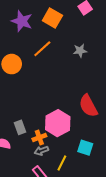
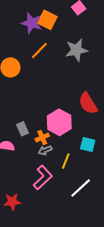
purple star: (22, 21) -> (32, 23), moved
gray star: (80, 51) -> (76, 50), size x1.6

